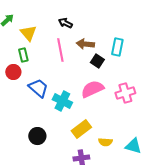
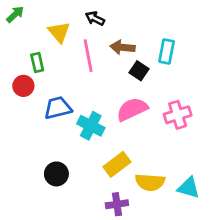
yellow triangle: (28, 33) -> (59, 32), moved
blue trapezoid: (38, 88) -> (58, 108), turned -55
yellow semicircle: (105, 142) -> (150, 182), size x1.5

